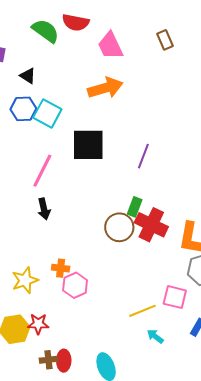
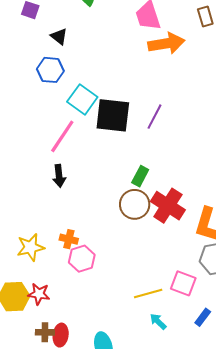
orange arrow: (105, 88) -> (166, 43), moved
cyan square: (47, 113) -> (82, 99), moved
purple line: (143, 156) -> (154, 117), moved
green rectangle: (135, 207) -> (140, 176), moved

